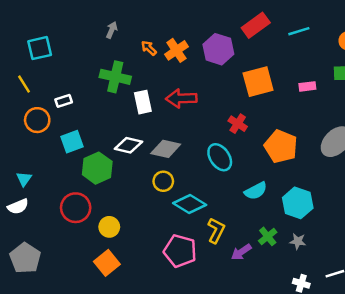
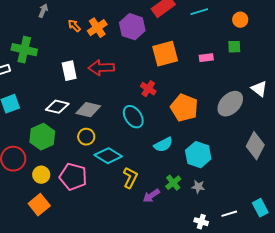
green cross: (115, 77) -> (24, 50), moved
green hexagon: (97, 168) -> (42, 137), moved
pink pentagon: (180, 251) -> (73, 177), moved

